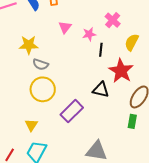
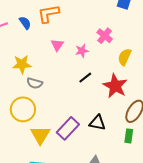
black line: (101, 50) -> (85, 78), moved, turned 48
yellow circle: (43, 89) -> (23, 109), moved
black triangle: (101, 90) -> (97, 123), moved
yellow triangle: (31, 125) -> (40, 135), moved, size x1.5

